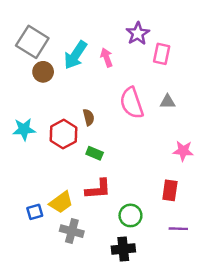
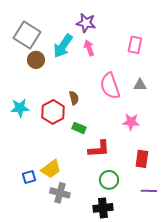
purple star: (138, 34) -> (86, 23), moved, turned -30
pink star: (183, 151) -> (131, 122), moved
red L-shape: (98, 189) -> (99, 149), moved

